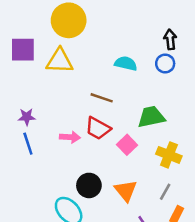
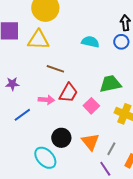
brown line: (102, 98) -> (55, 69), moved
red trapezoid: (98, 128) -> (68, 93), turned -90
blue line: (28, 144) -> (22, 115), moved, turned 72
gray line: (165, 192) -> (111, 149), moved

